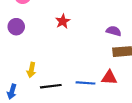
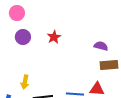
purple circle: (16, 27) -> (23, 37), moved

